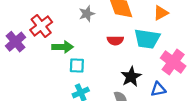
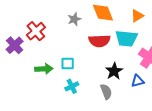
red semicircle: (115, 40) -> (99, 41), size x1.5
green arrow: (63, 47) -> (44, 69), moved

